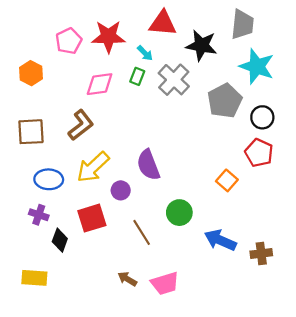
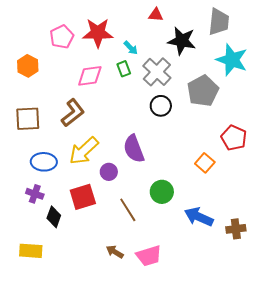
red triangle: (163, 23) -> (156, 15), moved, size x0.6
green rectangle: (137, 76) -> (124, 69), turned -42
black circle: (262, 117) -> (161, 106), moved

